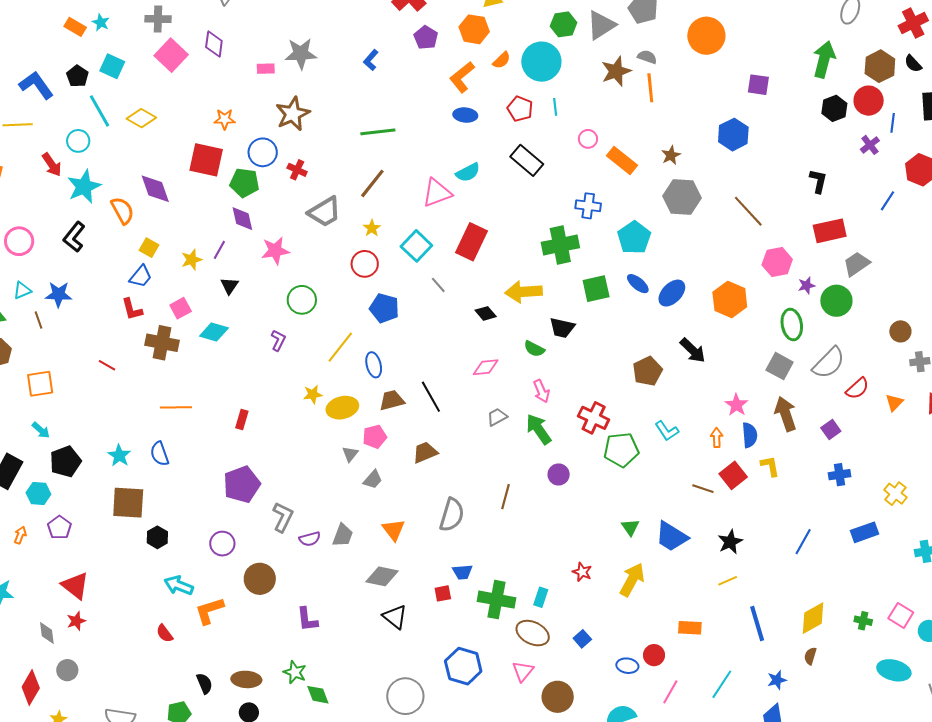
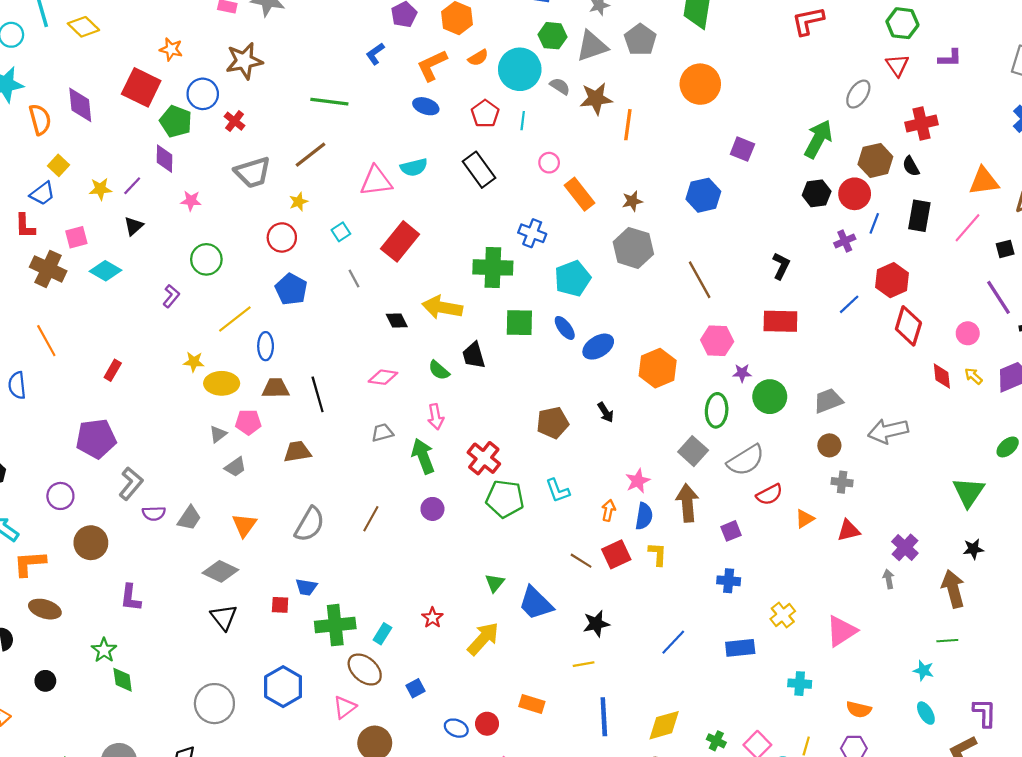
gray semicircle: (647, 57) -> (560, 86), moved
blue L-shape: (371, 60) -> (375, 54), moved
cyan square: (416, 246) -> (341, 232), size x0.6
pink star: (275, 251) -> (191, 201), size x0.7
gray trapezoid: (857, 264) -> (828, 401), moved
black trapezoid: (562, 328) -> (474, 355), turned 48
black arrow: (693, 350) -> (606, 412), size x0.7
orange line: (176, 407) -> (46, 341), turned 48
green cross: (497, 600) -> (335, 625), turned -30
brown ellipse: (246, 679) -> (45, 609), moved

